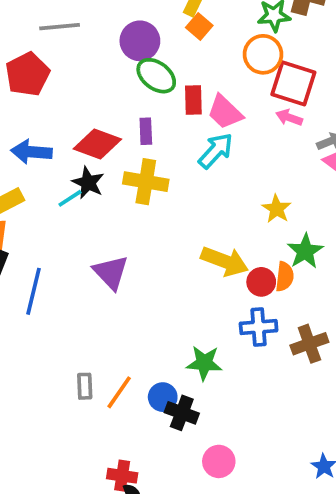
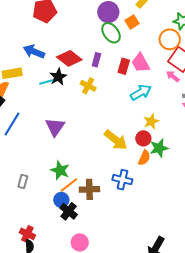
orange square: (199, 26) -> (132, 22), moved
red rectangle: (193, 100) -> (124, 66), moved
cyan arrow: (216, 151) -> (141, 92), moved
yellow cross: (146, 182) -> (88, 86), size x0.7
red circle: (261, 282) -> (143, 138), moved
brown cross: (309, 344) -> (89, 189), moved
green star: (204, 363) -> (60, 170), moved
orange line: (119, 392) -> (69, 185), moved

